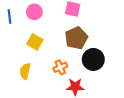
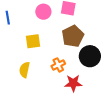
pink circle: (34, 12) -> (43, 12), moved
yellow square: (35, 42) -> (33, 41), turned -35

